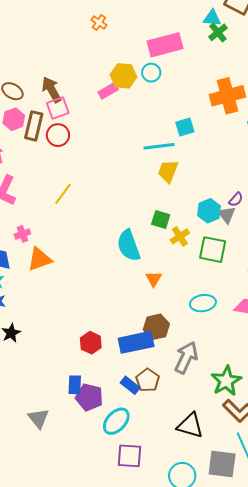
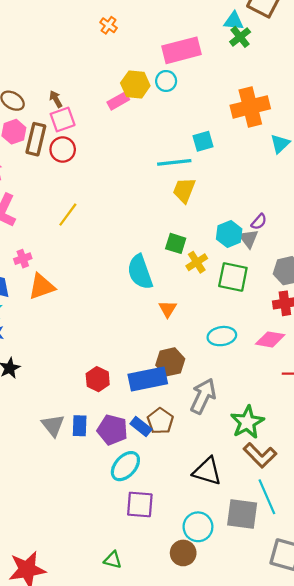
brown arrow: (52, 90) -> (56, 99), size x0.6
purple pentagon: (89, 397) -> (112, 430), moved
gray triangle: (38, 418) -> (53, 425), moved

